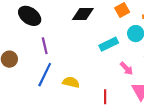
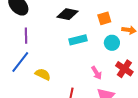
cyan rectangle: (109, 44) -> (78, 40), moved

